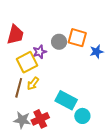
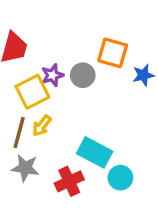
gray circle: (59, 42) -> (83, 75), moved
red cross: (40, 119) -> (69, 181), moved
gray star: (22, 120) -> (25, 168), moved

